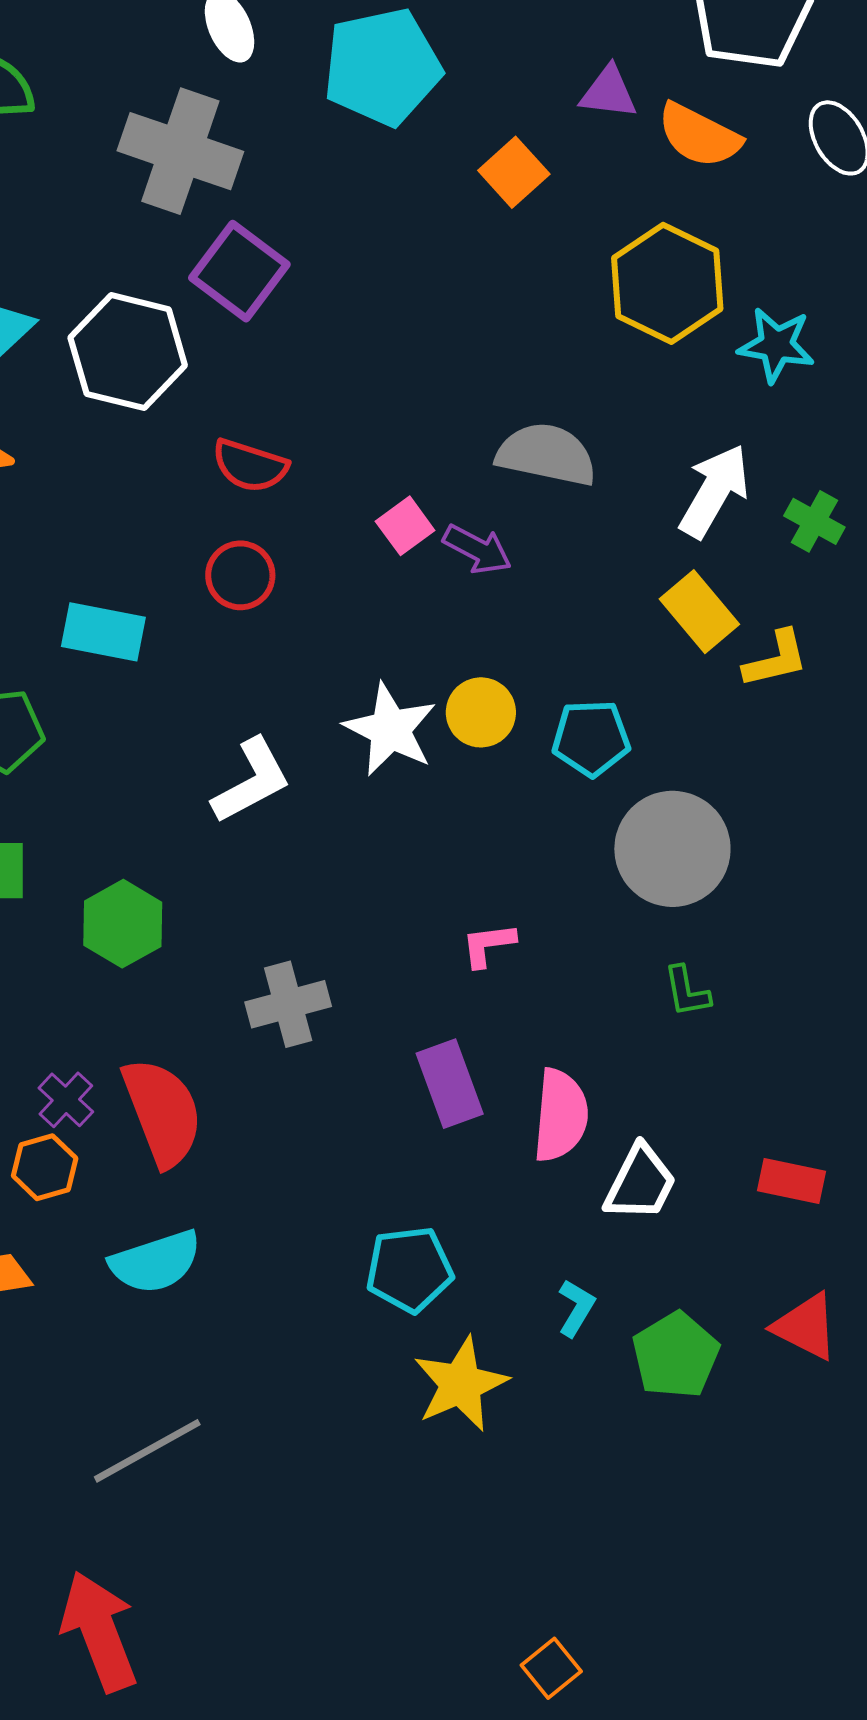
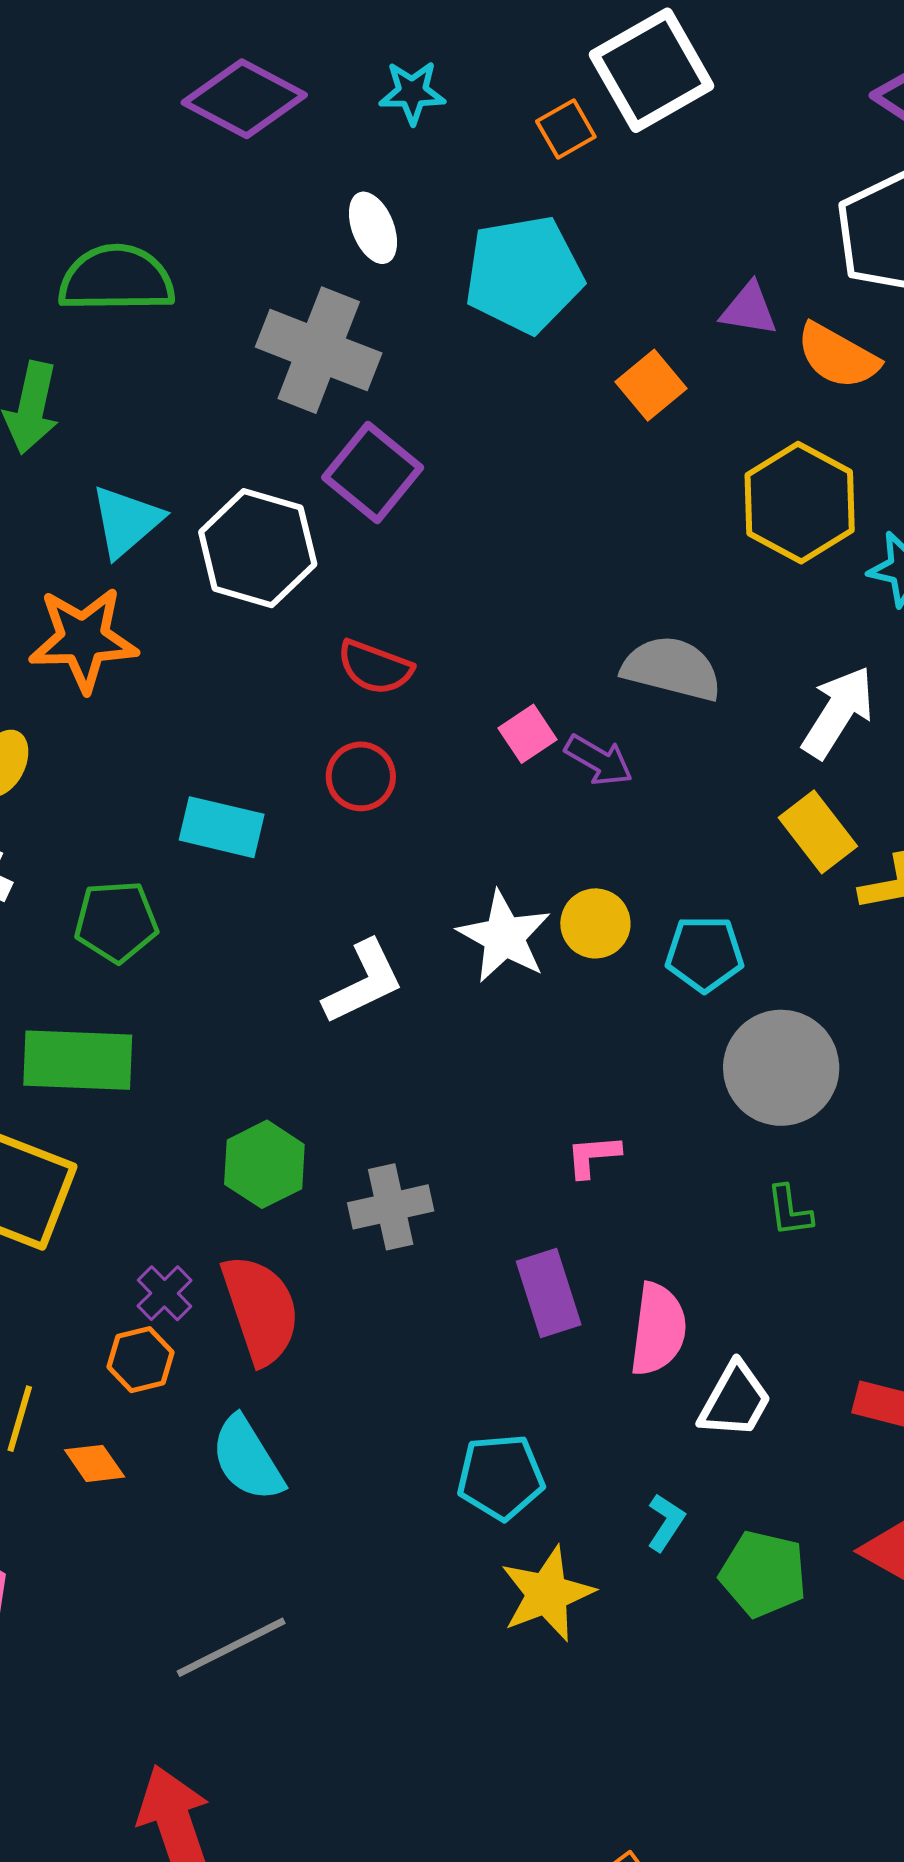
green hexagon: (123, 924) -> (264, 1164), moved
cyan semicircle: (156, 1262) -> (247, 1459), turned 74
green pentagon: (676, 1355) -> (763, 1574), turned -30

